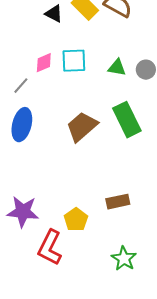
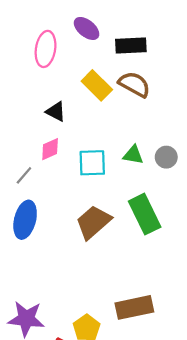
black triangle: (54, 14) -> (56, 112), moved
cyan square: (74, 61) -> (92, 163), moved
brown rectangle: (118, 202) -> (134, 307), size x1.4

